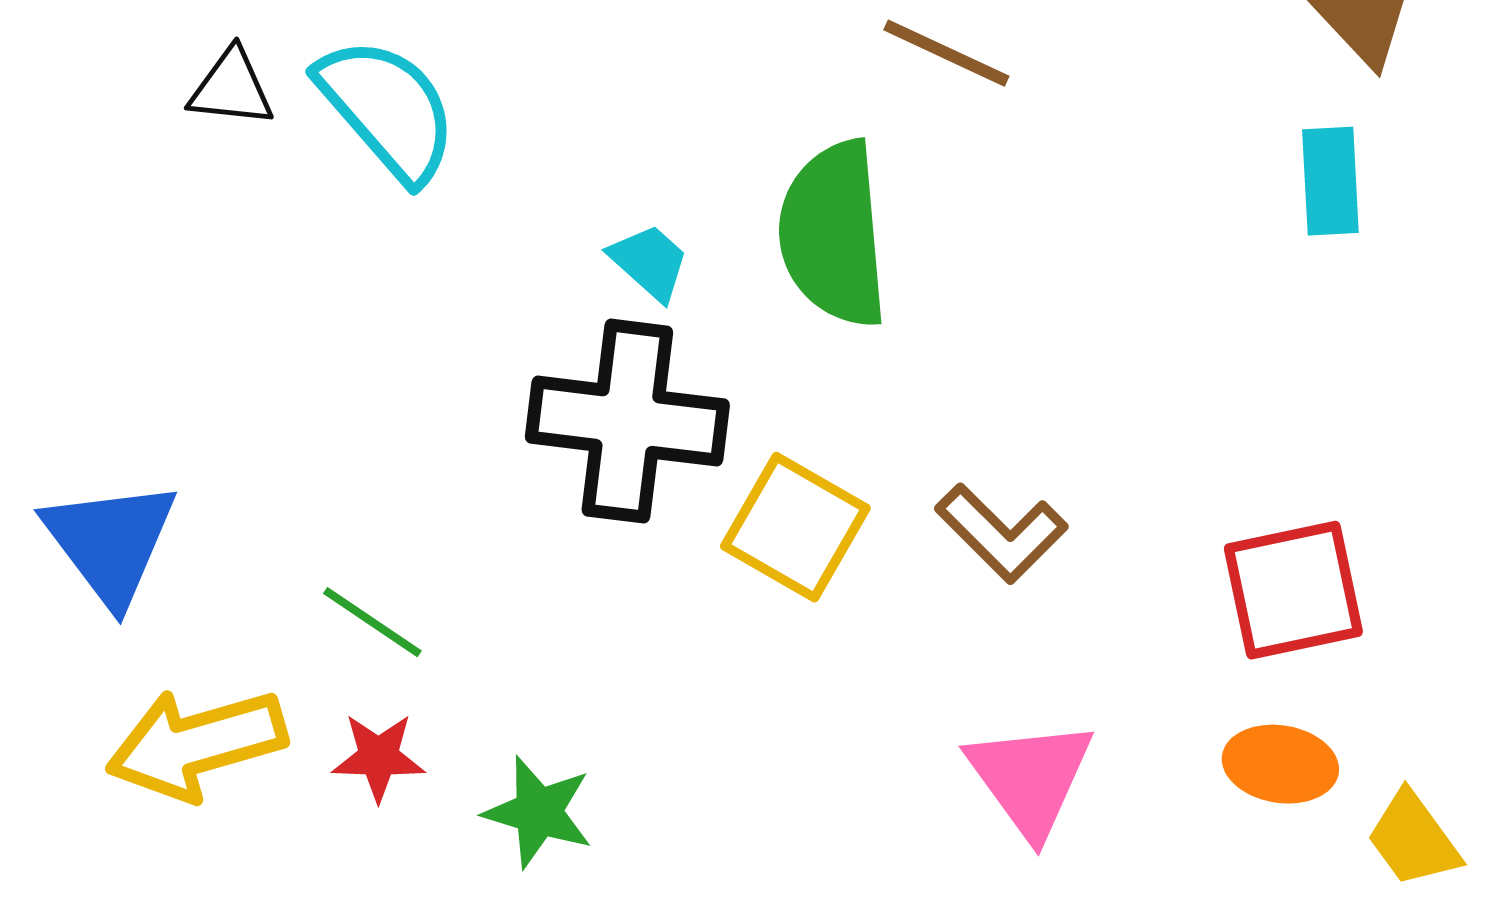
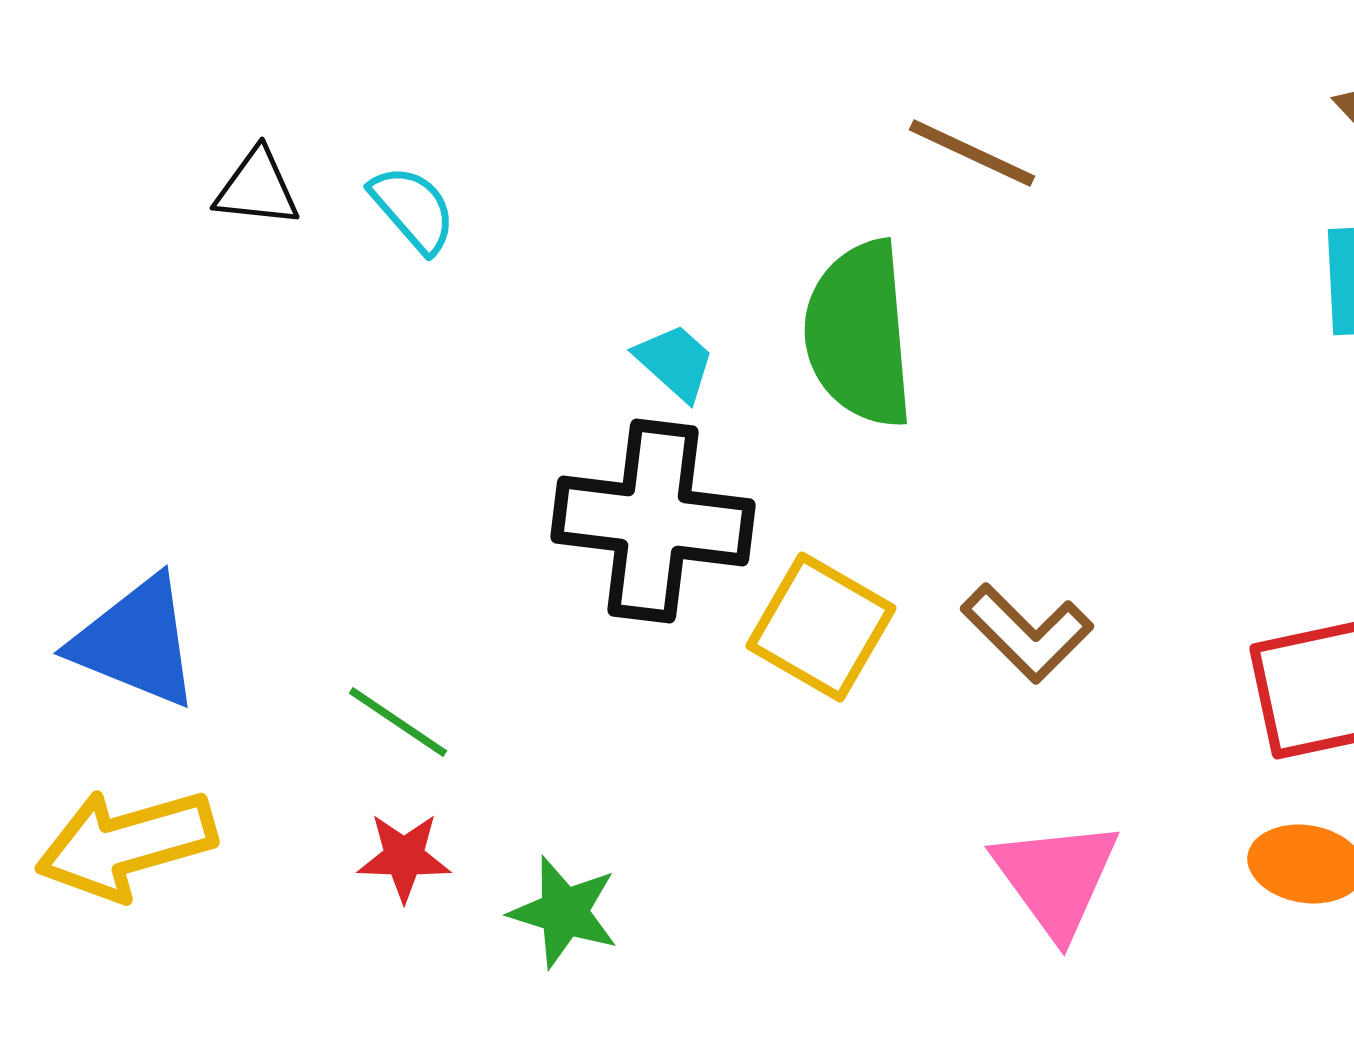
cyan semicircle: (387, 109) -> (413, 209), size x0.6
blue triangle: (110, 542) -> (136, 642), turned -31
yellow arrow: (196, 744) -> (126, 844), moved

